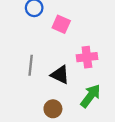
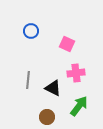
pink square: (61, 24) -> (67, 44), moved

